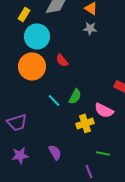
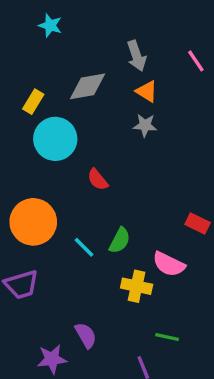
orange circle: (32, 66) -> (33, 222), moved
yellow cross: (85, 123) -> (137, 286), turned 30
purple star: (20, 155) -> (52, 359), moved

